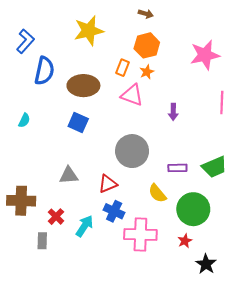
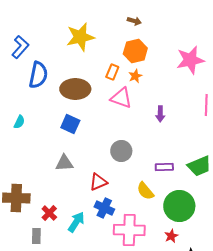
gray circle: (132, 151) -> (121, 151), size x0.7
gray triangle: (69, 175) -> (64, 163), moved

